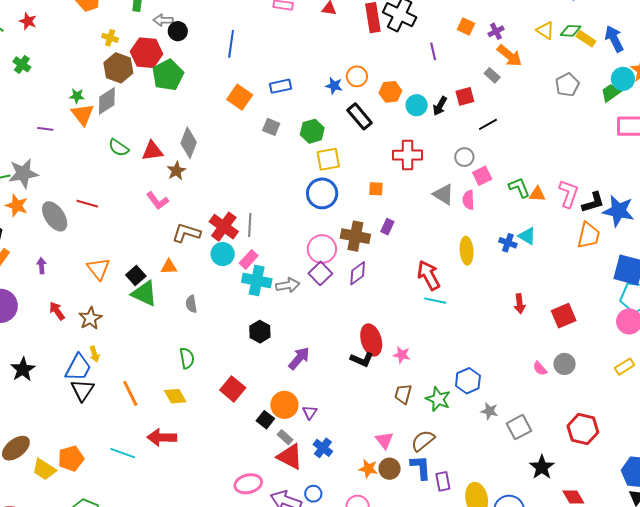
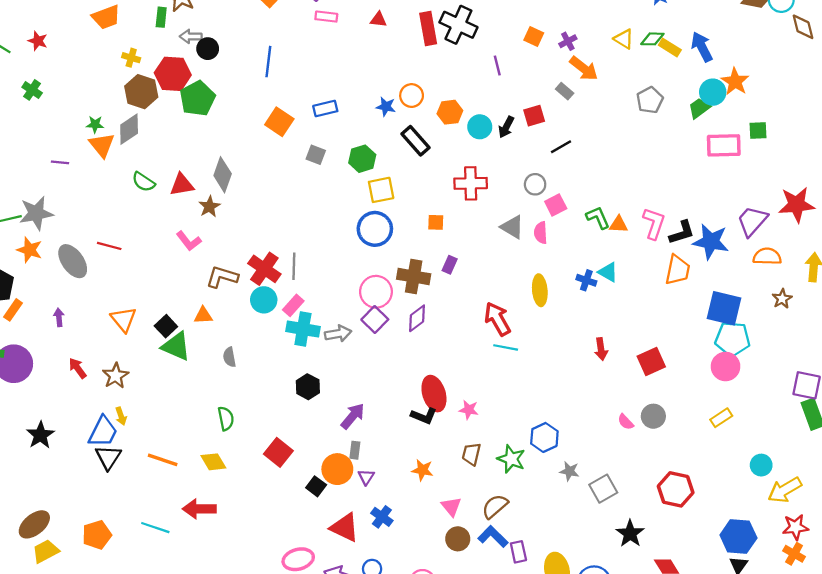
orange line: (130, 393) -> (163, 460), turned -44
gray rectangle: (285, 437) -> (355, 450), moved, turned 56
blue L-shape: (421, 467) -> (493, 537), turned -40
yellow trapezoid: (44, 469) -> (46, 551), moved, turned 120
orange star: (368, 469) -> (422, 470), moved

